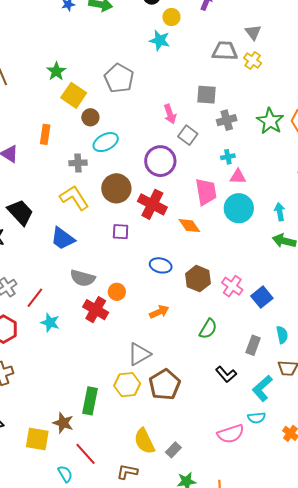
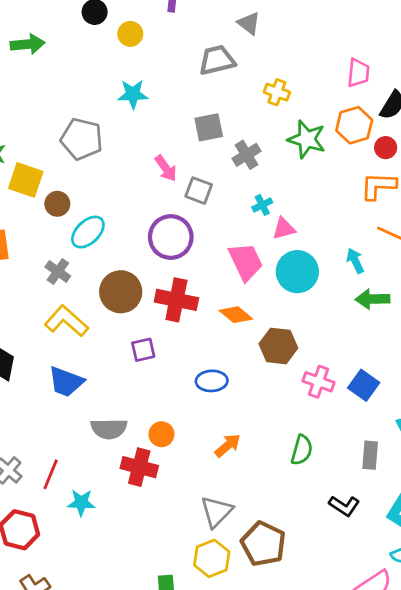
cyan star: (160, 40) -> (133, 94), moved
yellow cross: (253, 61) -> (277, 92), moved
gray cross: (78, 163) -> (58, 272), turned -36
brown hexagon: (198, 279) -> (278, 346), moved

